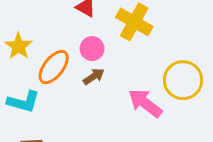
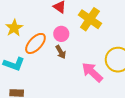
brown arrow: (94, 76) -> (61, 52), turned 88

